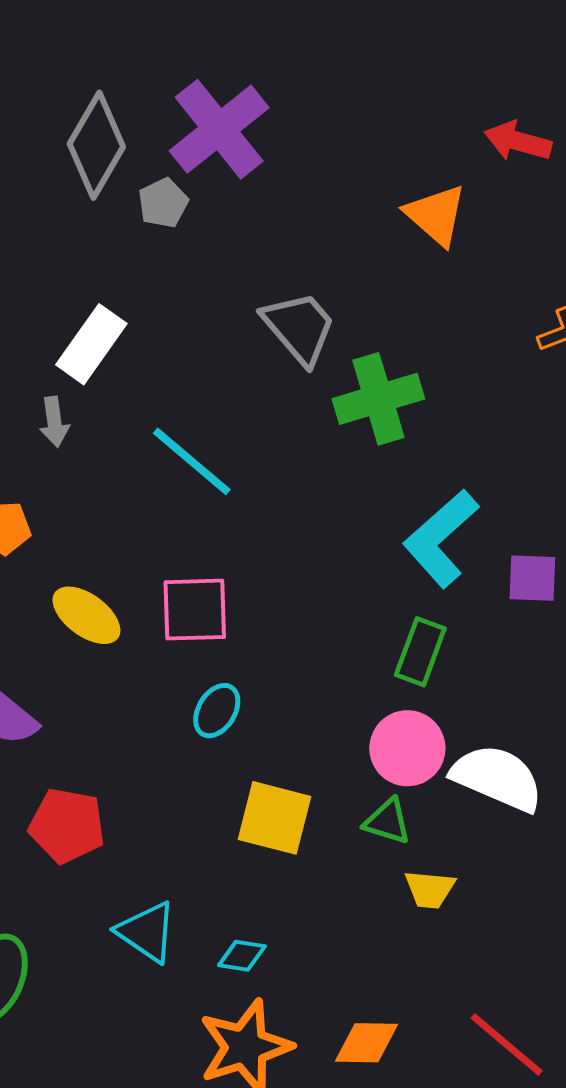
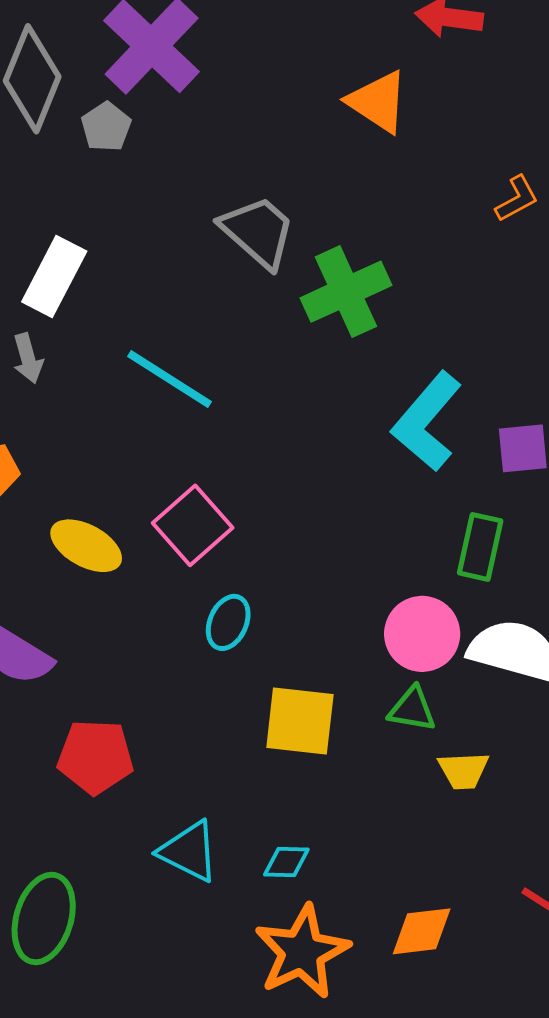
pink square: (195, 610) -> (193, 525), turned -32
green rectangle: (420, 652) -> (480, 547), moved

